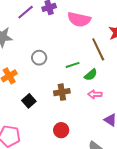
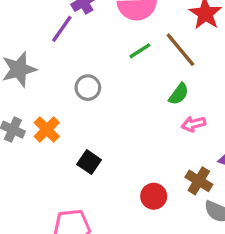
purple line: (26, 12) -> (62, 29), moved
green line: (73, 65) -> (140, 51), moved
brown cross: (62, 92) -> (199, 181), moved, turned -35

